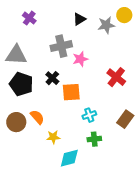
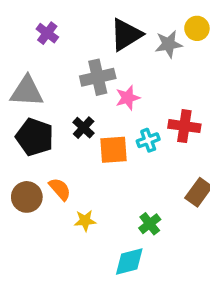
black triangle: (79, 19) -> (126, 35), size x1.6
red cross: (116, 77) -> (184, 126), turned -30
cyan cross: (89, 115) -> (148, 140), moved
green cross: (94, 139) -> (150, 224), turned -32
cyan diamond: (69, 158) -> (129, 262), moved

